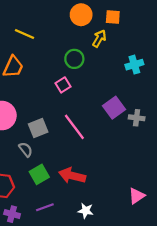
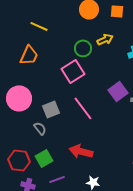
yellow arrow: (99, 39) -> (105, 39), moved, turned 35
pink square: (63, 85) -> (73, 71), size x1.6
green square: (39, 174) -> (44, 158), moved

